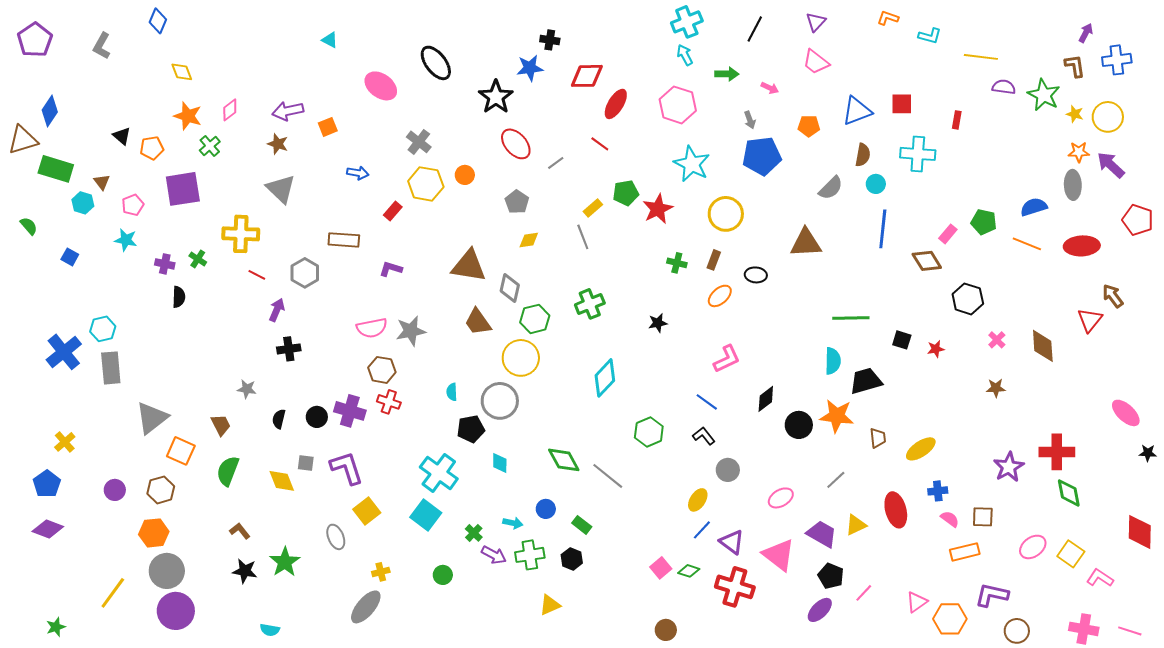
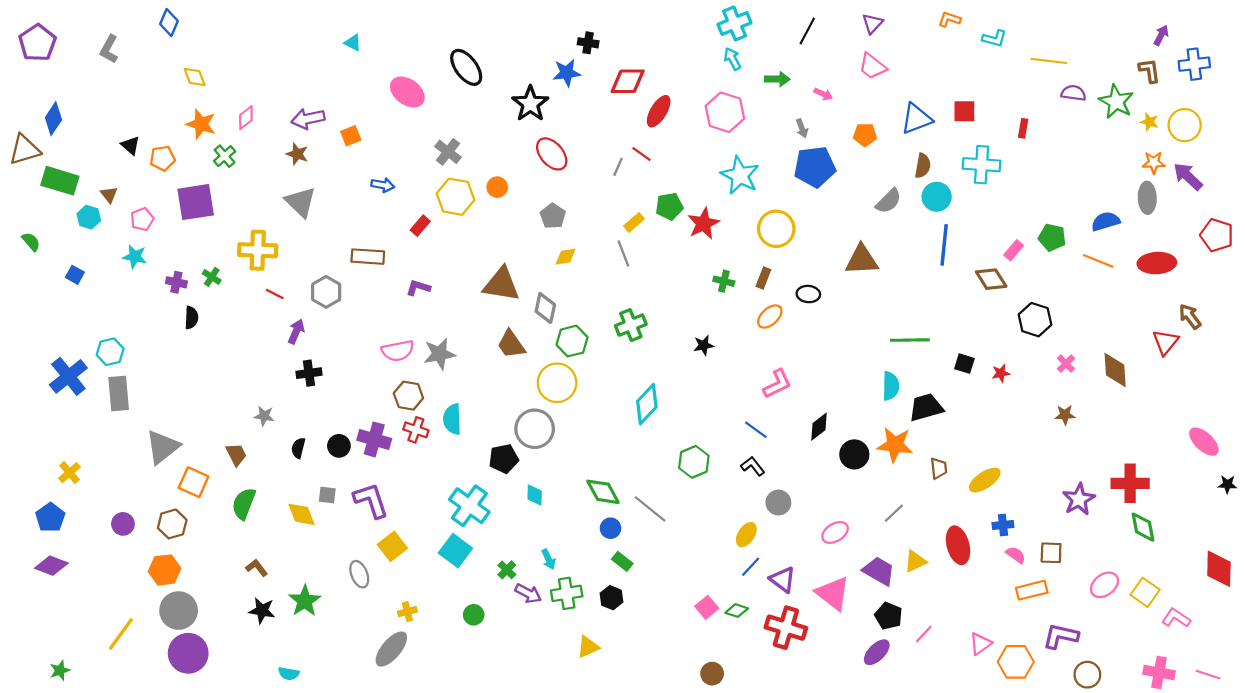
gray line: (556, 163) -> (618, 167), moved, turned -30
cyan circle: (876, 184) -> (937, 197), size x1.4
cyan semicircle: (452, 392) -> (452, 419), moved, size x1.6
blue circle: (546, 509) -> (611, 528), moved
cyan arrow: (513, 523) -> (549, 559), turned 54

